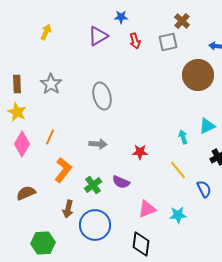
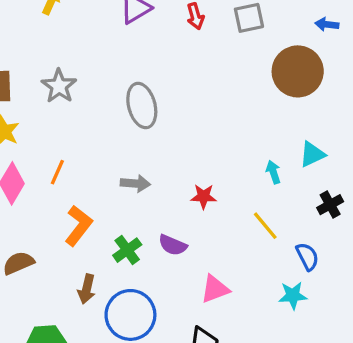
cyan star: (178, 215) -> (293, 295), moved

